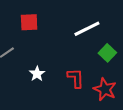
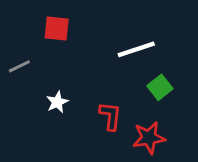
red star: (105, 89) -> (149, 138), turned 30

